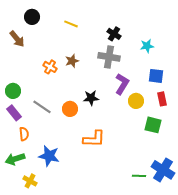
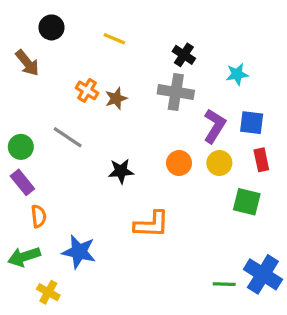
orange cross: (50, 67) -> (87, 90), moved
purple L-shape: (122, 84) -> (215, 126), moved
black star: (91, 98) -> (121, 171), moved
gray line: (42, 107) -> (68, 137), moved
orange circle: (70, 109) -> (179, 163), moved

